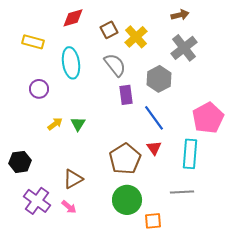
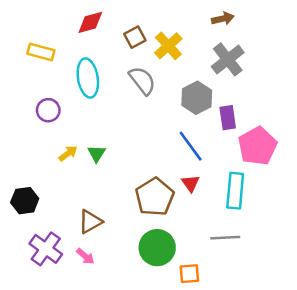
purple rectangle: (126, 95) -> (228, 118), moved

